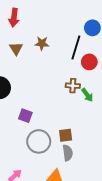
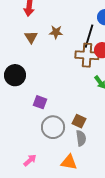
brown cross: (73, 86) -> (87, 55), moved, size x1.6
brown square: (66, 135) -> (79, 121), turned 32

